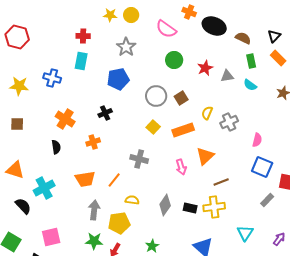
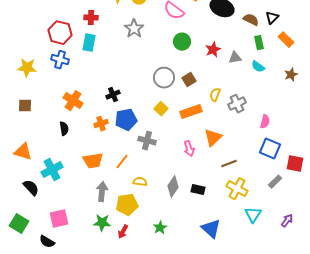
black triangle: (274, 36) -> (272, 18), moved
red hexagon: (17, 37) -> (60, 33), moved
blue pentagon: (118, 79) -> (126, 120), moved
yellow cross: (214, 207) -> (237, 189), moved, turned 35

